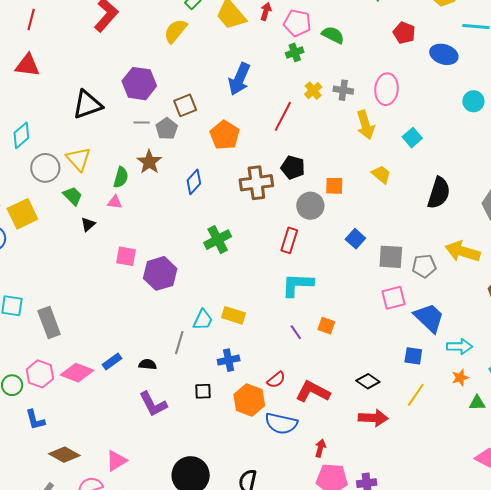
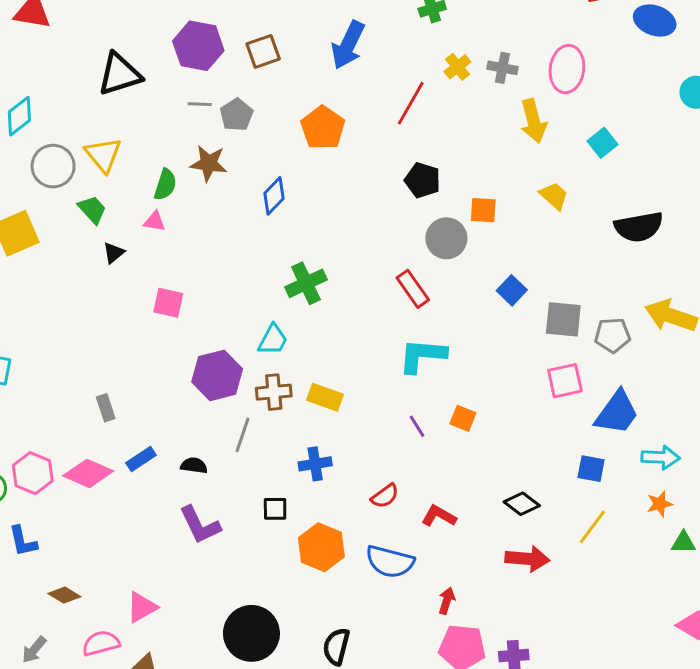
brown square: (185, 105) -> (263, 51), moved
brown star: (149, 162) -> (209, 163), turned -30
brown cross: (256, 183) -> (274, 392), moved, size x0.7
black semicircle: (439, 193) -> (639, 227), turned 60
red rectangle: (289, 240) -> (413, 289), turned -55
purple hexagon: (160, 273) -> (217, 375), moved
blue trapezoid: (429, 318) -> (617, 413), turned 80
cyan trapezoid: (203, 320) -> (273, 340), moved
gray rectangle: (49, 323) -> (106, 408), moved, size x0.6
red L-shape: (313, 392) -> (439, 516), size x0.7
orange hexagon: (249, 400) -> (321, 547), moved
brown diamond: (64, 455) -> (64, 595), size x0.7

